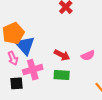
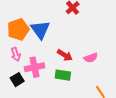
blue triangle: (25, 45) -> (40, 30), moved
black square: (16, 83) -> (17, 80), turned -32

